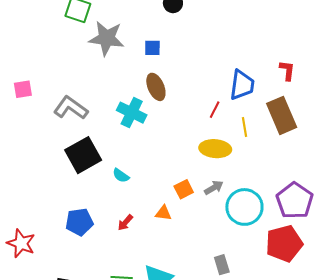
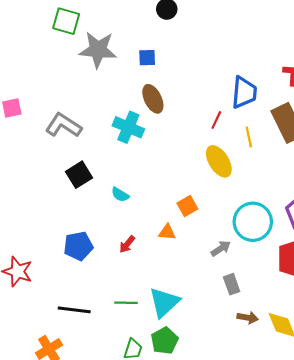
yellow ellipse: (215, 149) -> (219, 161), turned 56
black square: (83, 155) -> (79, 175), size x0.7
gray arrow: (214, 188) -> (221, 248), moved

